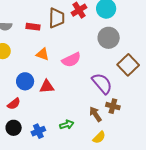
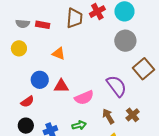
red rectangle: (33, 27) -> (43, 25), moved
pink semicircle: (71, 60) -> (84, 98), moved
brown cross: (113, 106) -> (133, 115), moved, turned 32

